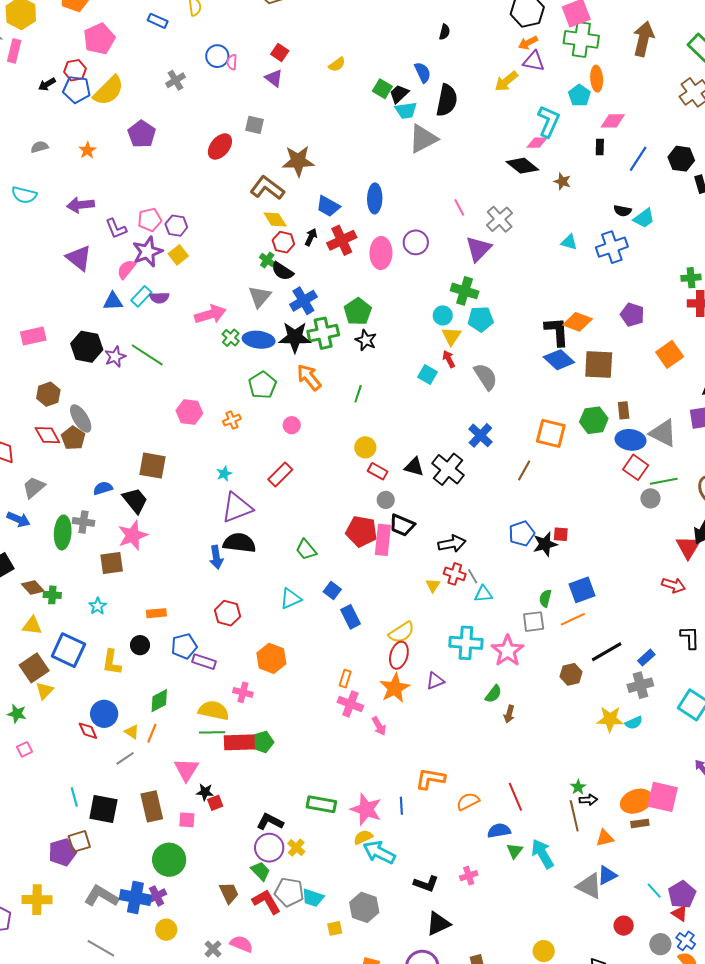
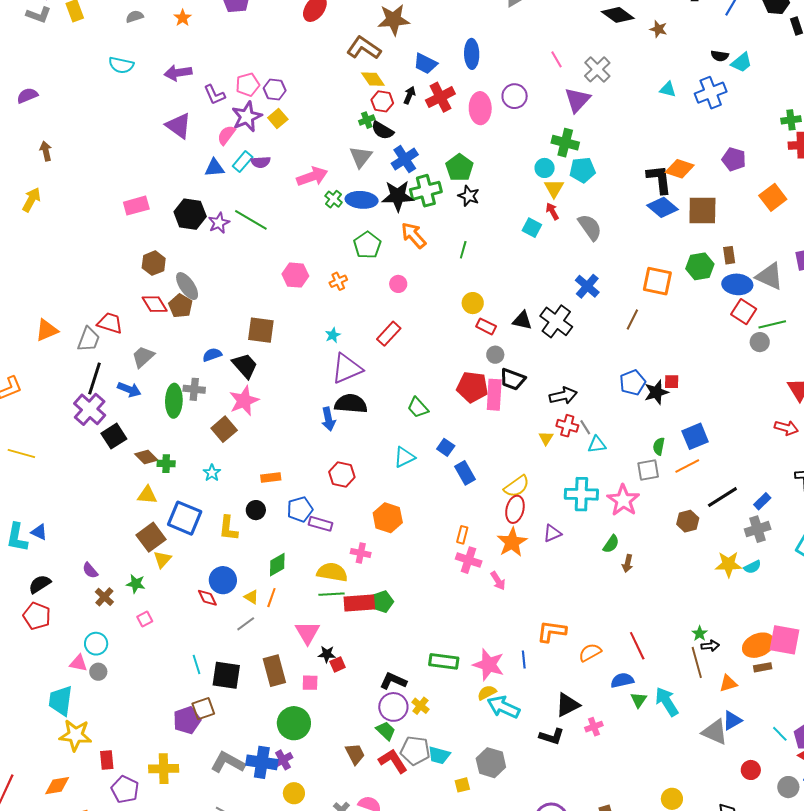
green cross: (267, 260) -> (367, 120), turned 35
brown square: (112, 563) -> (224, 429), turned -30
black triangle: (438, 924) -> (568, 705), moved

